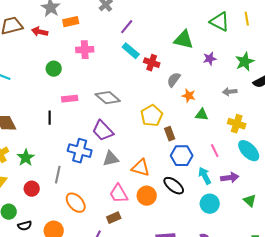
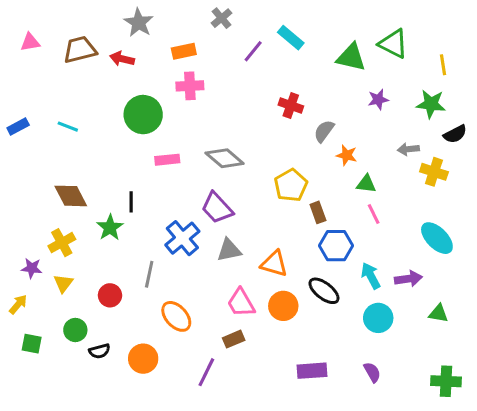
yellow line: (247, 19) -> (443, 65), moved
orange rectangle: (71, 22) -> (184, 51), moved
green triangle: (184, 40) -> (351, 57), moved
cyan rectangle: (131, 51) -> (291, 38), moved
green star: (245, 62) -> (431, 104), turned 30
green circle: (54, 69) -> (143, 115), size x1.6
black line: (50, 118) -> (131, 202), moved
yellow cross: (237, 124) -> (434, 172), moved
blue cross: (80, 151) -> (182, 238), turned 35
pink line: (215, 151) -> (374, 214), moved
green star: (26, 158) -> (110, 228), moved
green triangle: (250, 201) -> (438, 313), turned -32

